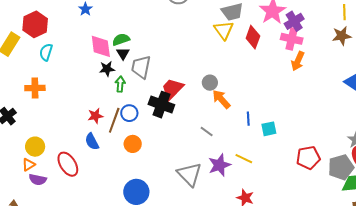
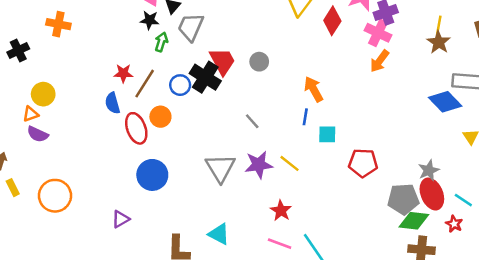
yellow line: (344, 12) -> (439, 25), moved
brown star: (342, 36) -> (439, 42), turned 30
gray circle: (210, 83) -> (259, 62), moved
red trapezoid: (172, 89) -> (222, 61), turned 95
orange arrow: (221, 99) -> (314, 89), moved
blue circle: (129, 113) -> (180, 85), moved
red pentagon: (308, 158) -> (363, 163), moved
red ellipse: (68, 164) -> (136, 128), moved

